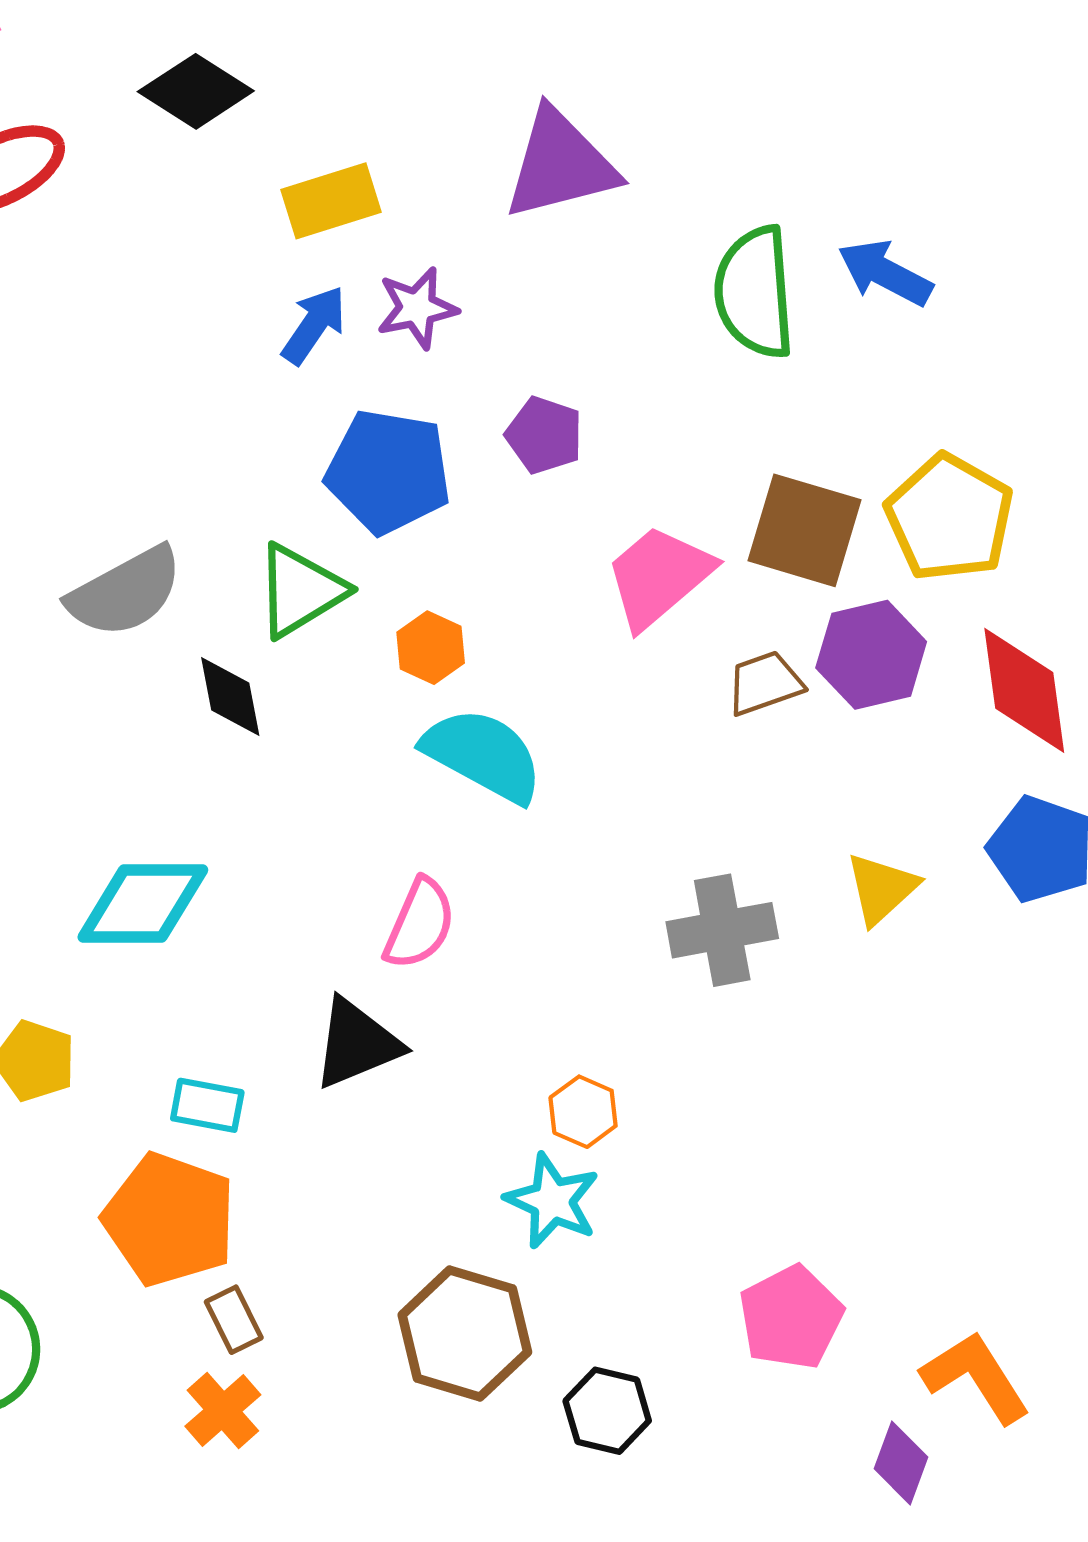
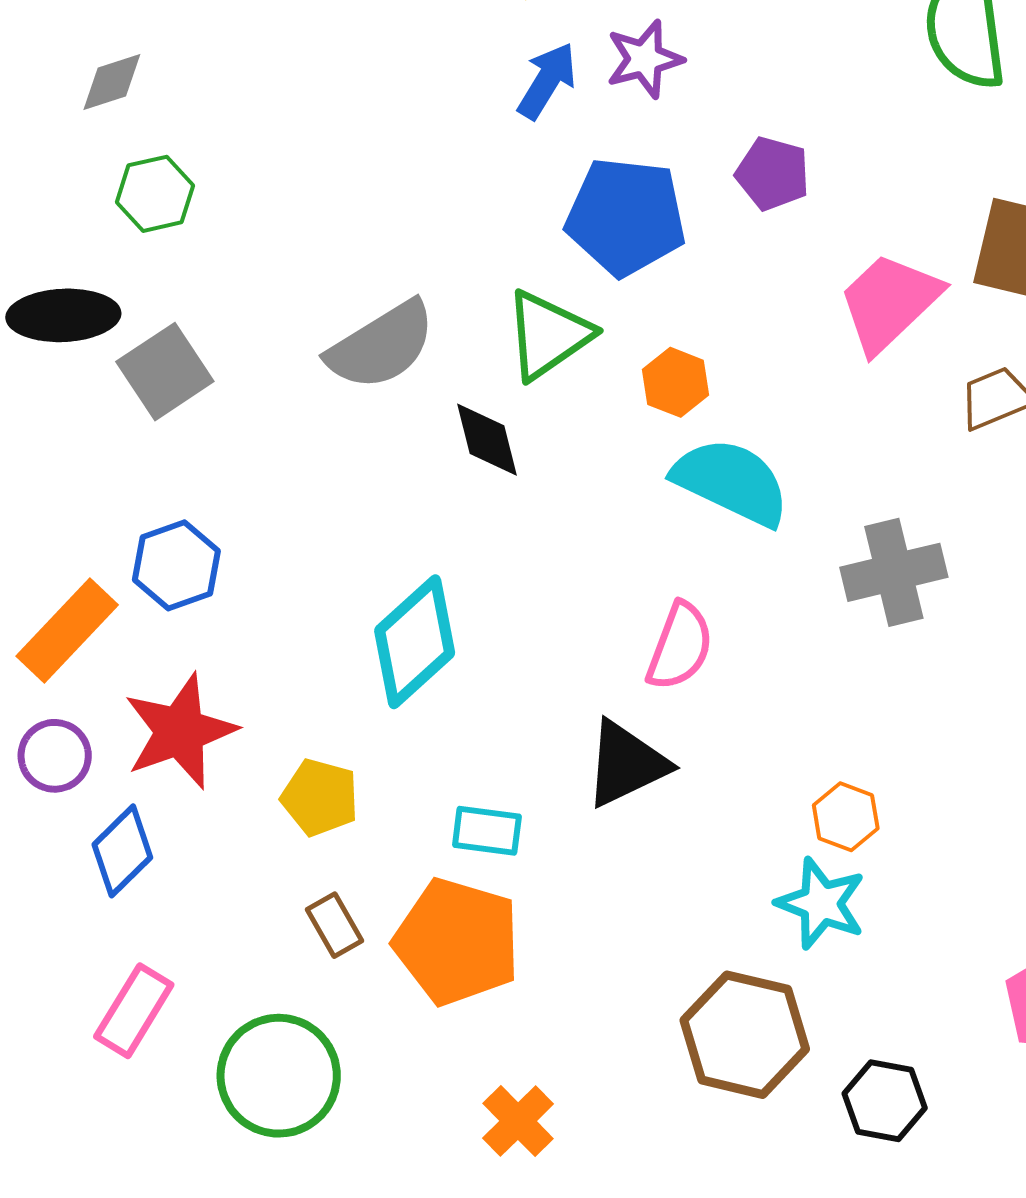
cyan diamond: (143, 904) -> (415, 642), turned -39
gray cross: (722, 930) -> (894, 572), moved
brown rectangle: (234, 1320) -> (335, 925), moved

